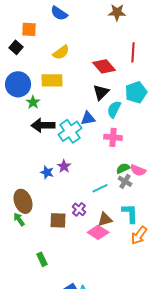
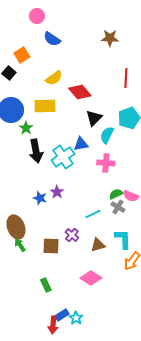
orange square: (29, 29) -> (22, 55), turned -35
red diamond: (104, 66) -> (80, 92), moved
black arrow: (43, 125) -> (36, 151), turned -100
green arrow: (19, 219) -> (20, 245), moved
pink diamond: (98, 232) -> (91, 278), moved
green rectangle: (42, 259) -> (46, 285), moved

